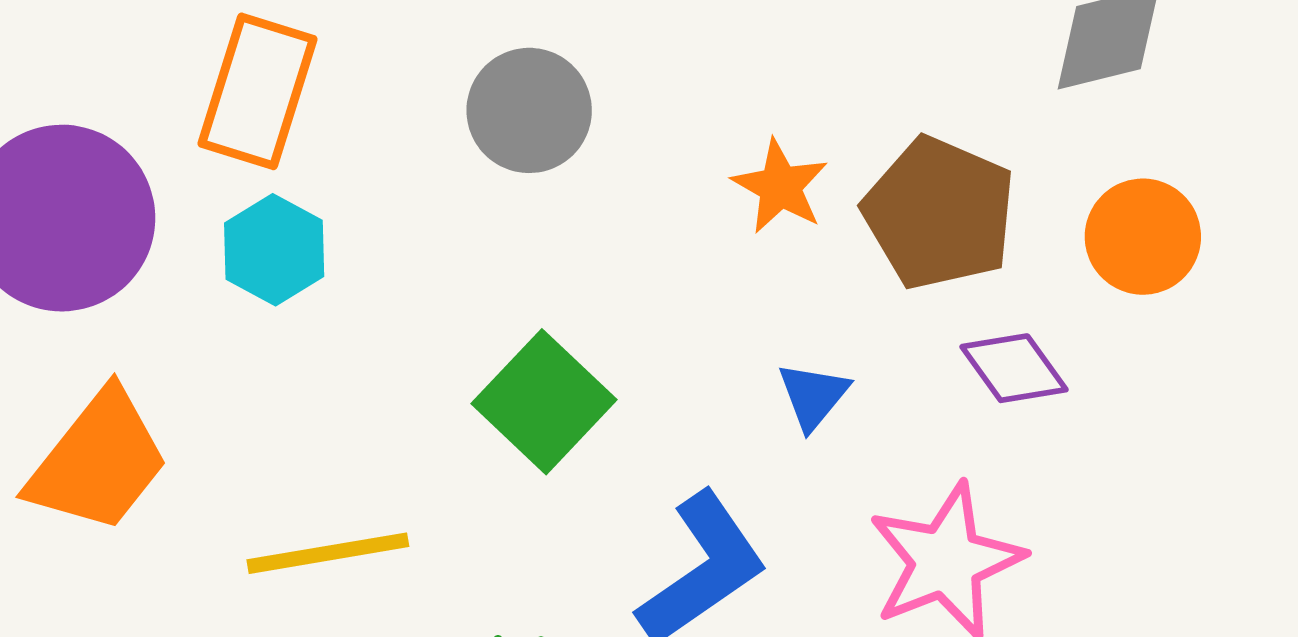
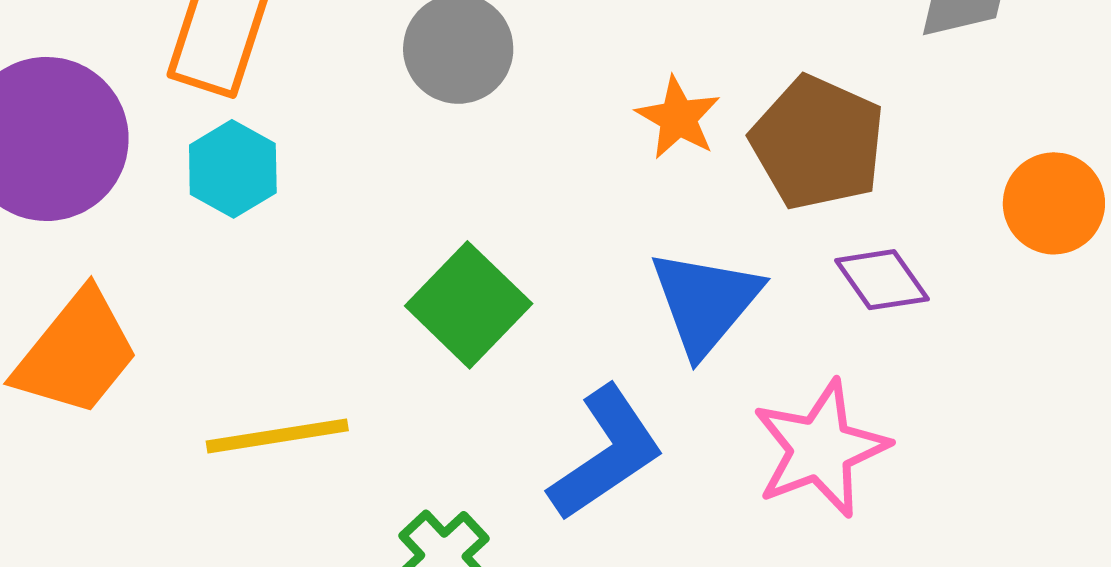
orange circle: (1143, 237) -> (1054, 203), moved
blue triangle: (813, 396) -> (705, 302), size x1.8

